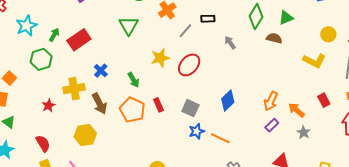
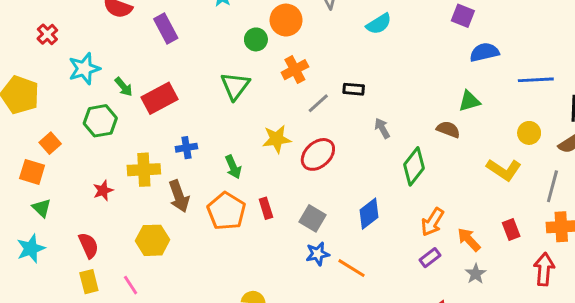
green diamond: (256, 17) -> (414, 166), moved
green arrow: (54, 35) -> (124, 87), turned 104
blue cross: (101, 71) -> (186, 148), turned 32

